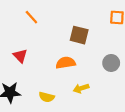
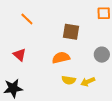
yellow arrow: (81, 88) -> (88, 82), moved
yellow semicircle: (47, 97) -> (69, 80), moved

